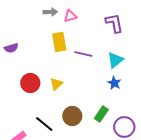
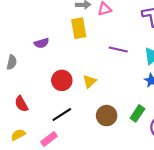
yellow rectangle: (59, 42) -> (79, 28), moved
black line: (44, 124) -> (62, 114), moved, turned -72

